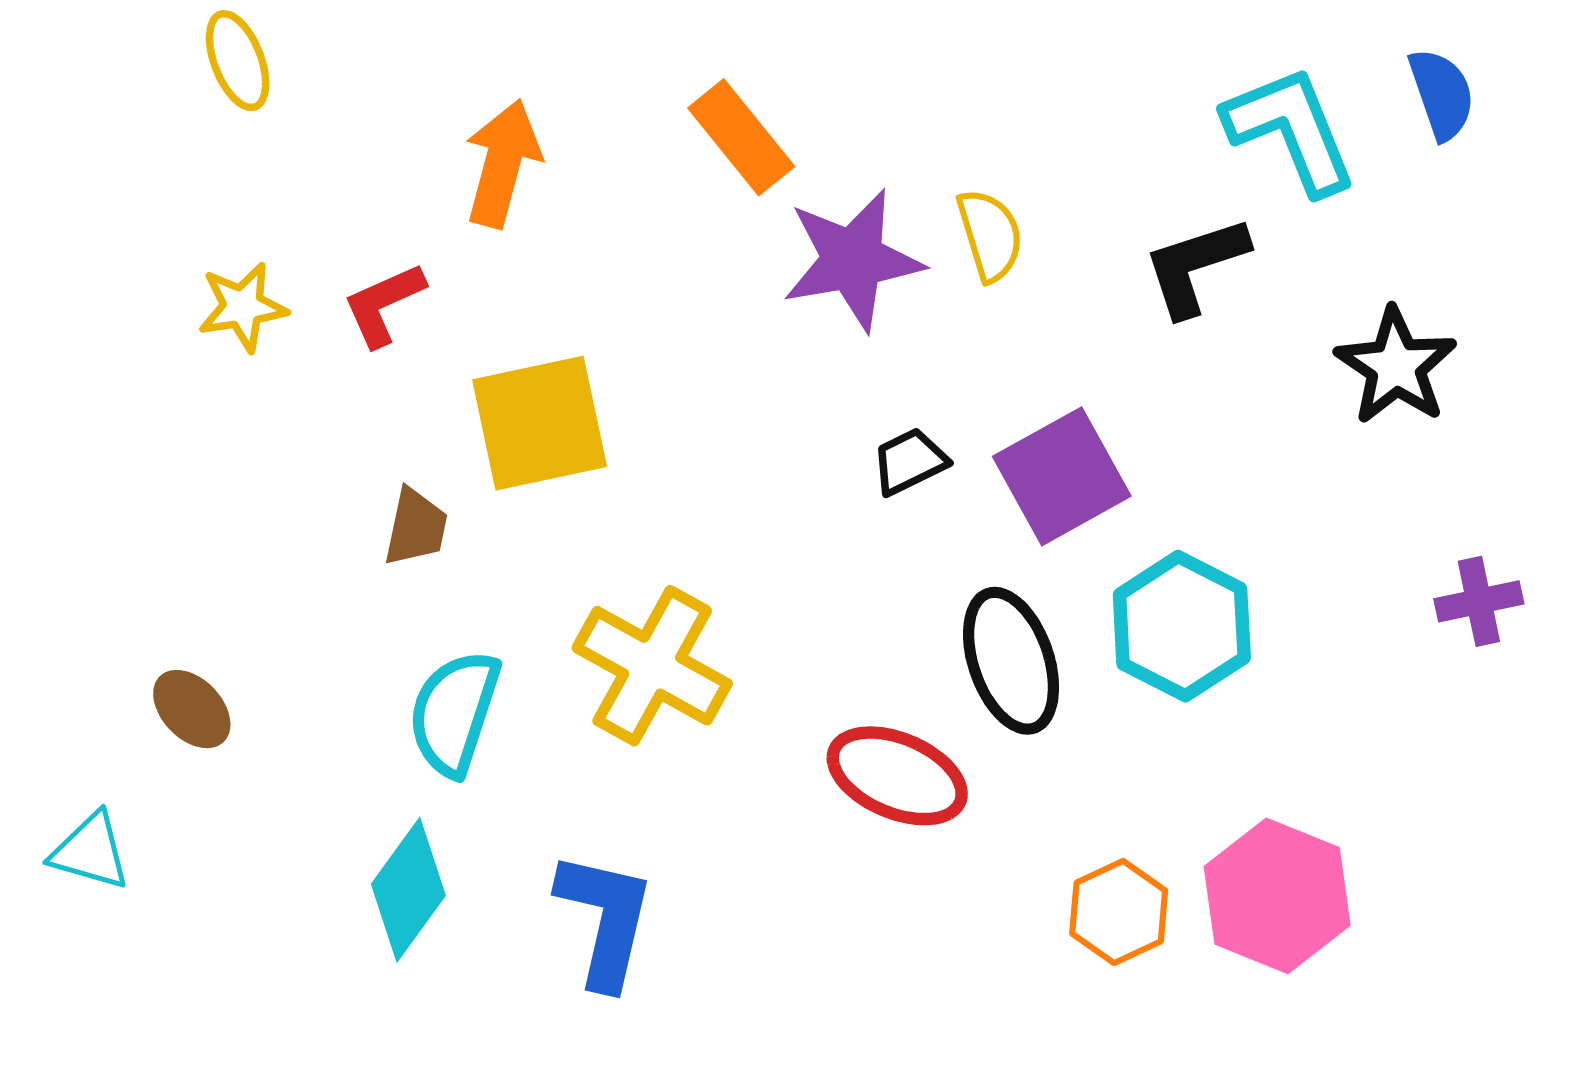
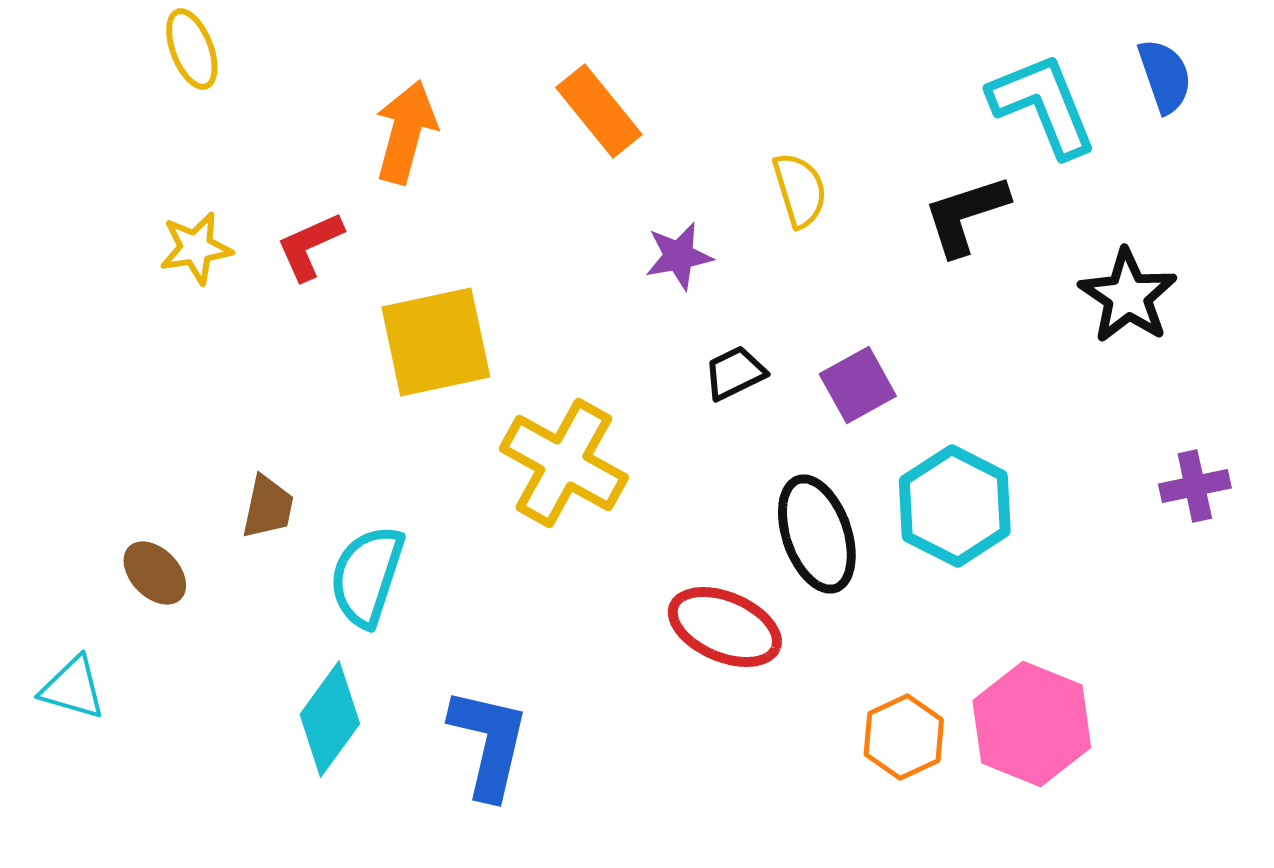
purple star: (853, 260) -> (679, 256), moved, size x0.6
purple square: (1062, 476) -> (858, 385), size x0.7
brown trapezoid: (416, 527) -> (268, 507), moved
yellow cross: (652, 666) -> (564, 463), moved

